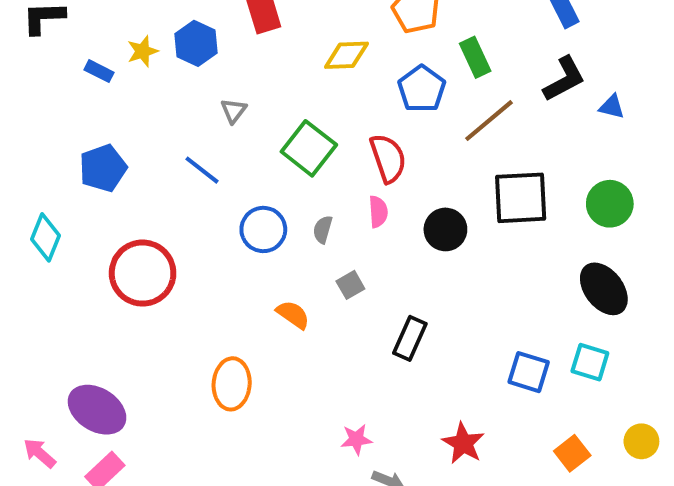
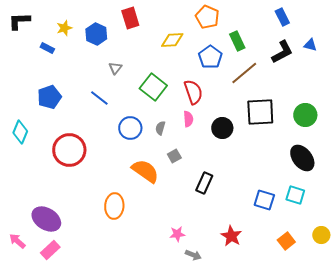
yellow star: (143, 51) -> (64, 28), moved
blue triangle: (612, 107) -> (310, 45), moved
orange semicircle: (293, 315) -> (145, 171), size x1.6

